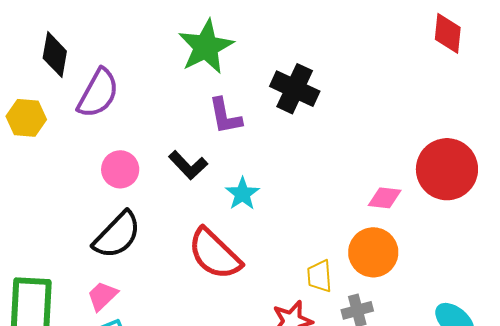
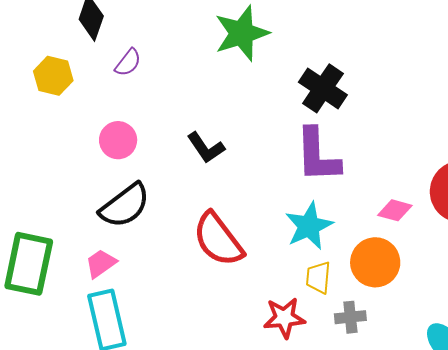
purple semicircle: (98, 93) -> (128, 63), size x0.6
purple L-shape: (225, 116) -> (318, 155), moved, size x1.5
pink circle: (120, 169) -> (118, 140), moved
cyan star: (242, 194) -> (309, 226), moved, size x1.4

